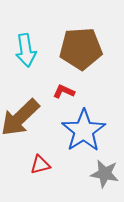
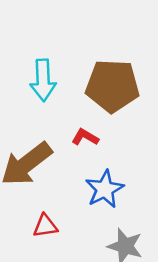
blue star: (84, 131) -> (105, 189), size x0.7

